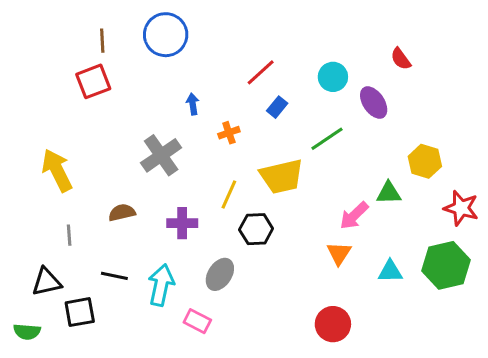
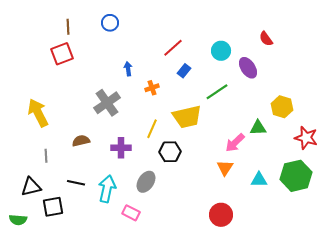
blue circle: (166, 35) -> (110, 23), size x0.6

